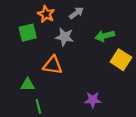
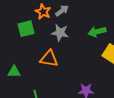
gray arrow: (76, 13) -> (62, 11), moved
green triangle: (28, 85) -> (14, 72), moved

